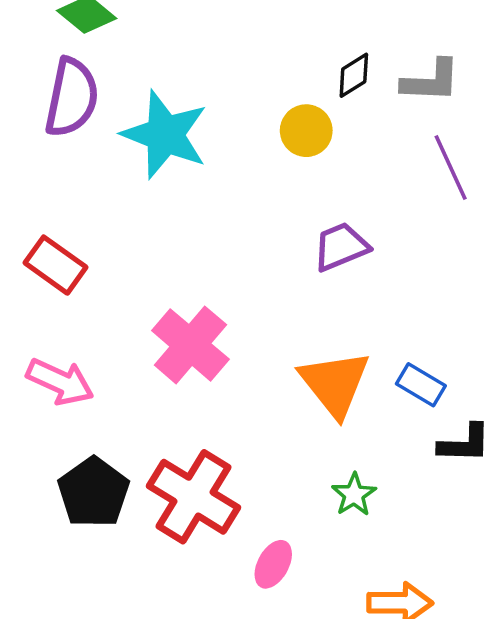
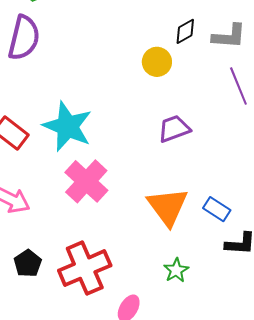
cyan star: (165, 135) -> (67, 126), moved
black pentagon: (93, 492) -> (28, 263), size x0.7
red cross: (193, 497) -> (85, 268), turned 33

